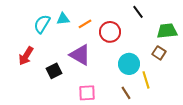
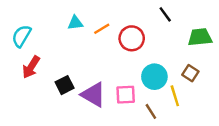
cyan semicircle: (42, 24) -> (21, 36), moved
brown square: (159, 53) -> (190, 73), moved
purple triangle: (80, 55) -> (93, 95), moved
pink square: (87, 93) -> (126, 95), moved

